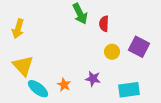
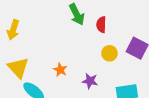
orange star: (64, 85) -> (60, 70), moved

